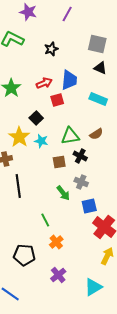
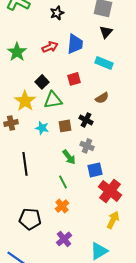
black triangle: (100, 68) -> (106, 32), turned 48
red square: (57, 100) -> (74, 79), moved
green triangle: (70, 136) -> (53, 100), moved
cyan star: (41, 141) -> (42, 128), moved
black line: (18, 186) -> (25, 164), moved
green line: (45, 220) -> (63, 182), moved

